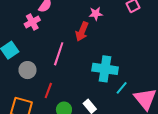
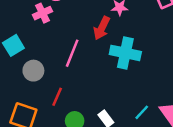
cyan cross: (105, 69) -> (125, 53), moved
cyan line: (122, 88) -> (142, 112), moved

